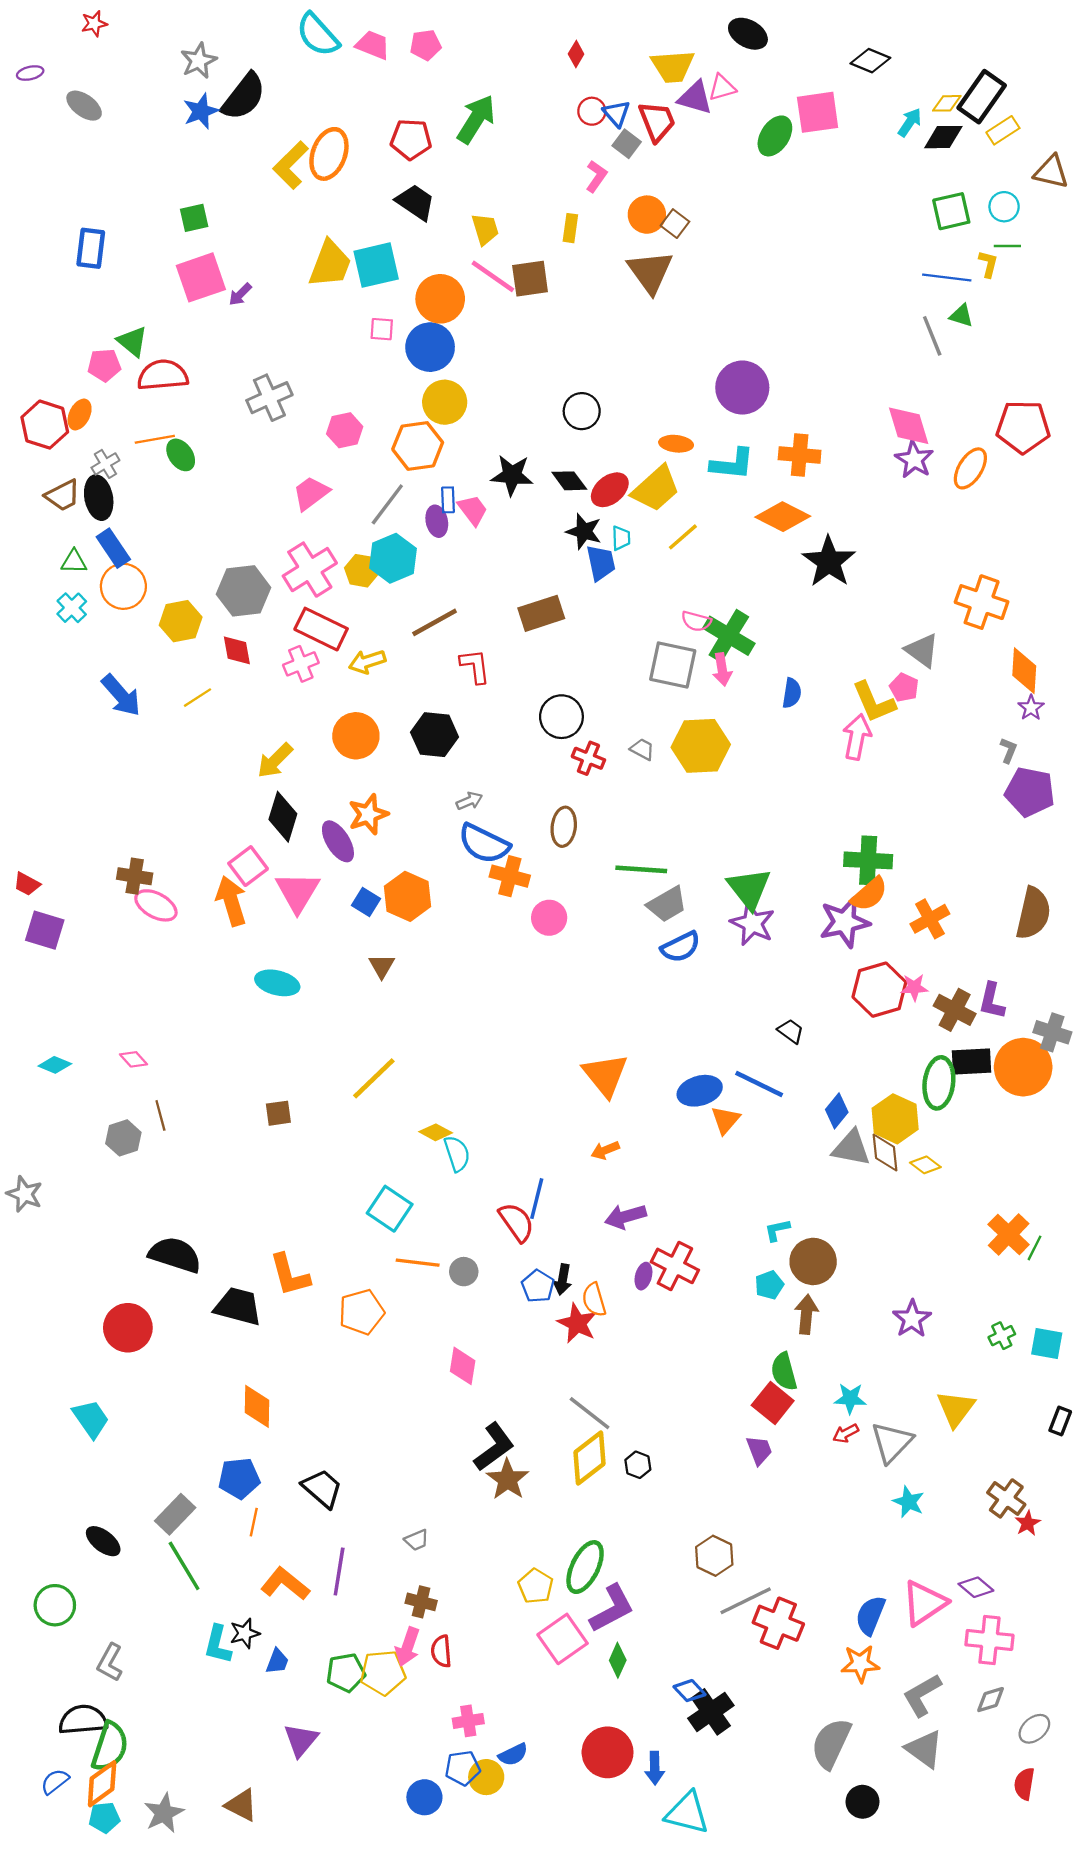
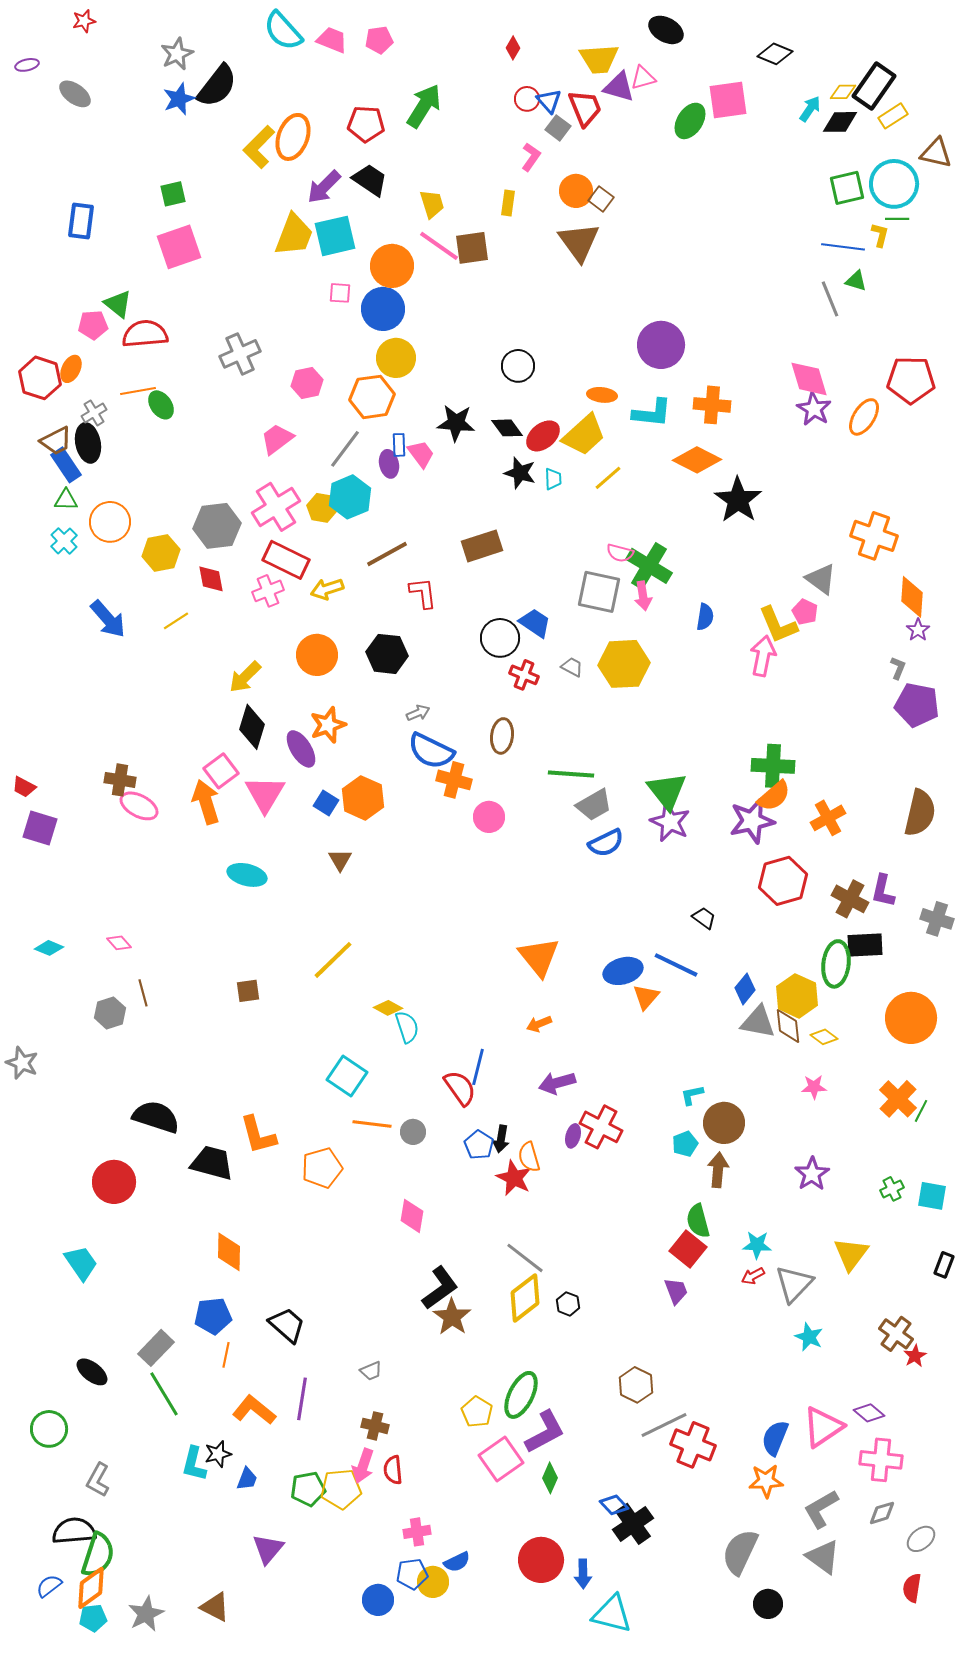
cyan circle: (1004, 207) -> (894, 184), size x1.8
purple arrow: (240, 294) -> (324, 187), moved, size x1.6
blue rectangle: (113, 548) -> (66, 465), moved
blue trapezoid: (601, 563) -> (535, 623), moved, turned -44
pink star: (914, 987) -> (814, 1087), moved
orange circle: (1023, 1067) -> (911, 1018), moved

